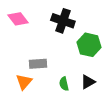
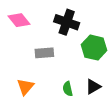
gray rectangle: (38, 64) -> (44, 53), moved

